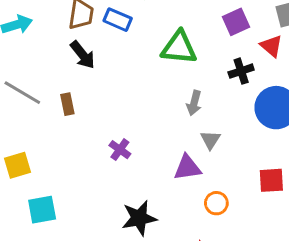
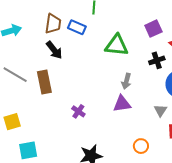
brown rectangle: (67, 104) -> (44, 82), size x1.6
gray triangle: (210, 140) -> (160, 111), moved
purple triangle: (187, 168) -> (122, 104), moved

